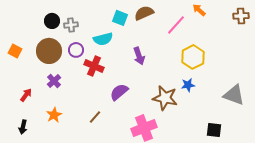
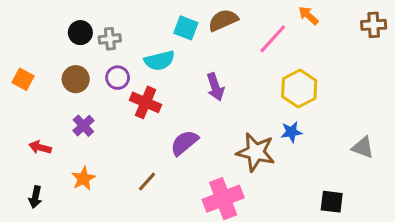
brown circle: (49, 51) -> (76, 79), size x0.7
red arrow: (26, 95) -> (40, 147), turned -112
gray triangle: (234, 95) -> (363, 147), size x0.7

